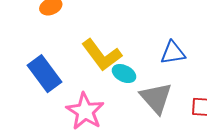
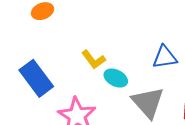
yellow L-shape: (102, 55) -> (93, 59), size x0.6

